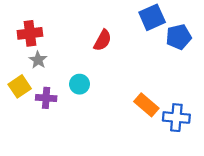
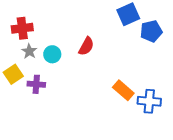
red semicircle: (103, 40) -> (86, 46), moved
cyan circle: (80, 84) -> (52, 54), moved

